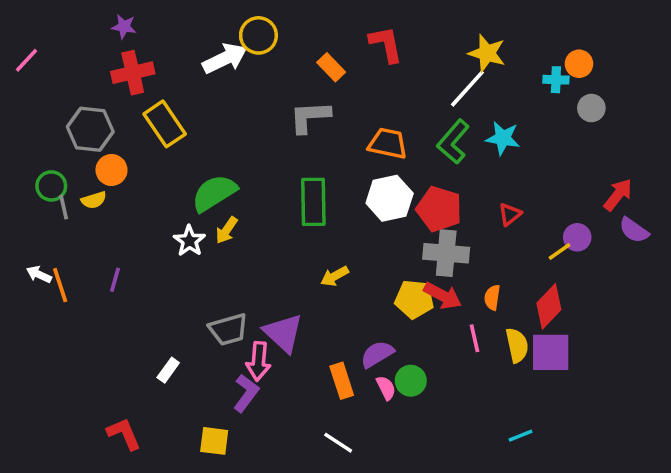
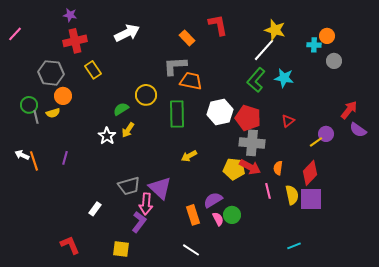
yellow circle: (258, 35) -> (146, 95), moved
yellow rectangle: (165, 124) -> (93, 70), size x0.7
orange trapezoid: (388, 143) -> (191, 81), moved
green semicircle: (214, 193) -> (121, 109), size x0.6

